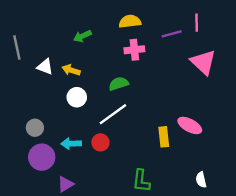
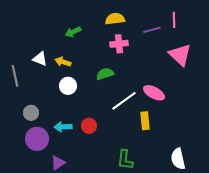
gray line: (17, 47) -> (15, 76), moved
white line: (113, 114) -> (124, 101), moved
pink ellipse: (190, 125) -> (154, 93), moved
white semicircle: (201, 180) -> (178, 159), size x1.5

